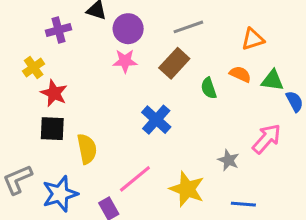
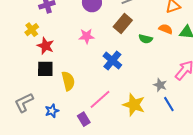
pink star: (125, 61) -> (87, 36), moved
green semicircle: (209, 88) -> (146, 39), turned -56
blue star: (60, 194) -> (52, 111), size x0.6
blue line: (243, 204) -> (169, 104), moved, turned 56

